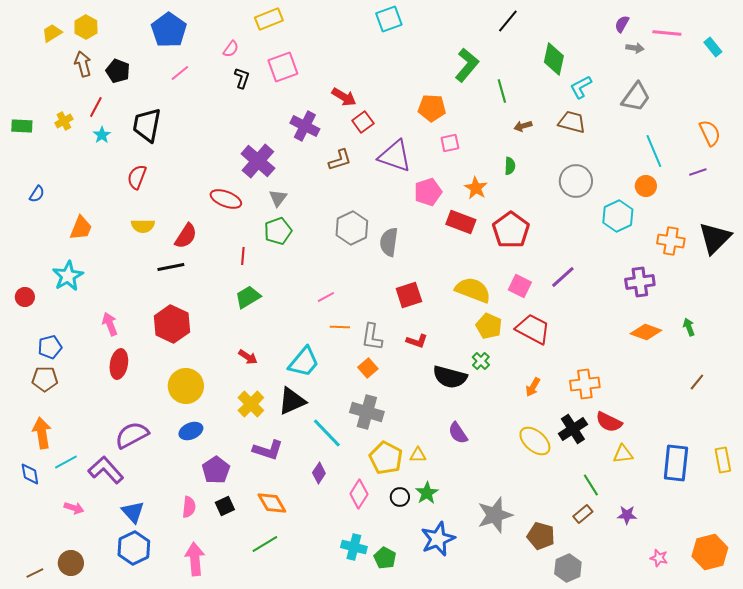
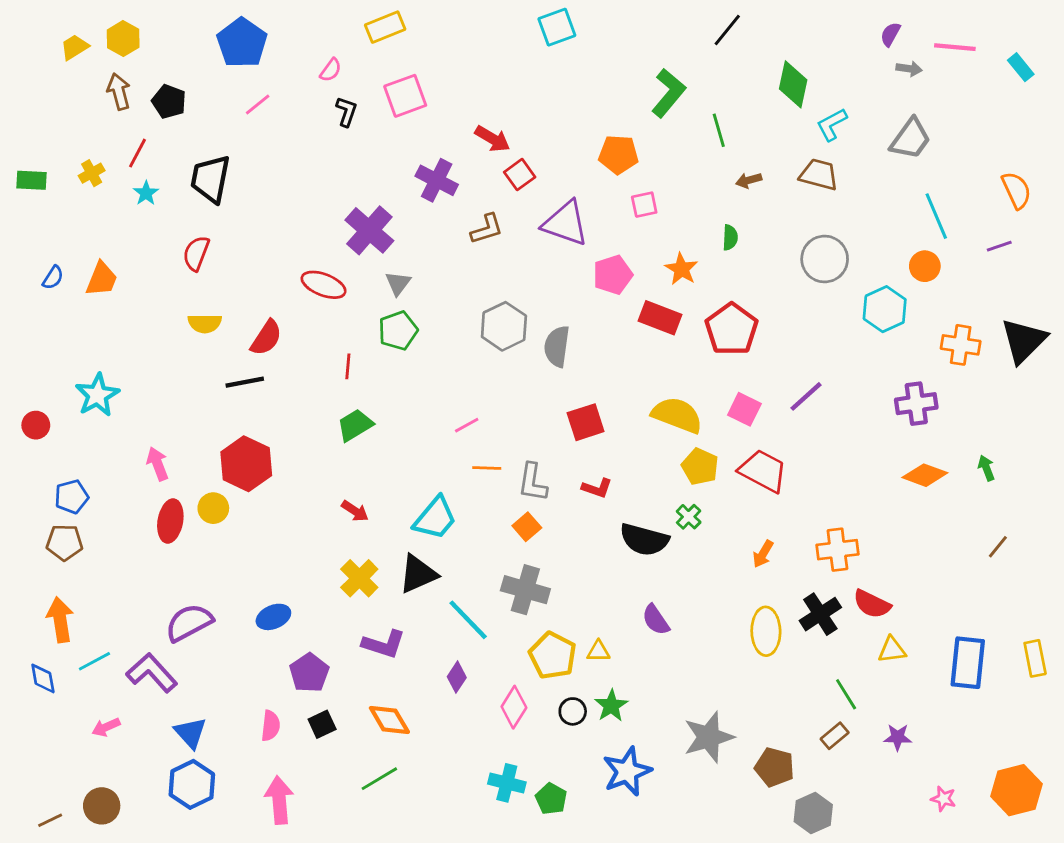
orange trapezoid: (81, 228) -> (102, 279), moved
yellow circle: (186, 386) -> (213, 508), moved, size x0.6
yellow ellipse: (535, 441) -> (766, 631), turned 48
pink arrow: (74, 508) -> (106, 727), turned 138

